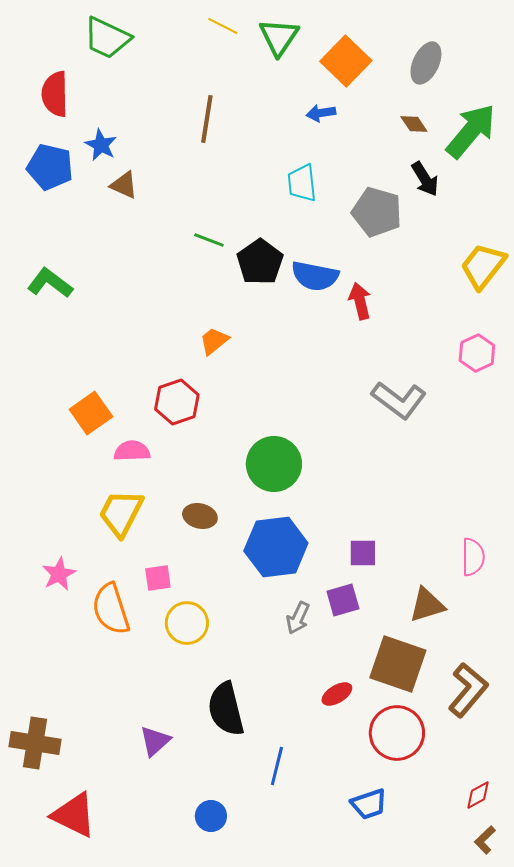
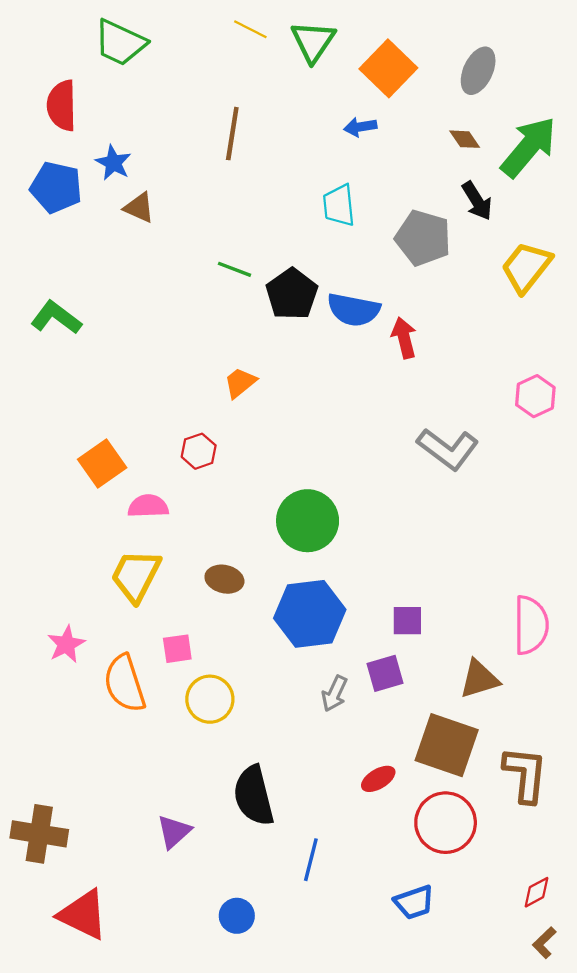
yellow trapezoid: (483, 266) -> (526, 267), moved
red hexagon: (177, 402) -> (199, 451), size x0.7
pink semicircle: (473, 557) -> (531, 625), size x1.4
brown L-shape: (468, 690) -> (525, 774), turned -34

